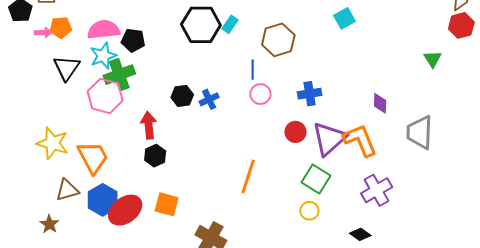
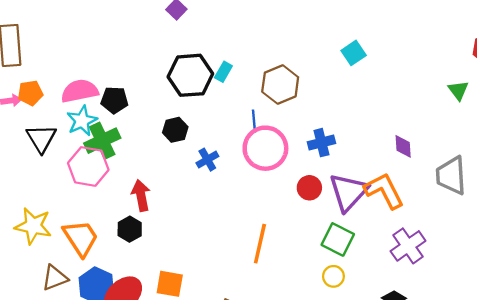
pink circle: (260, 94) -> (265, 148), size x1.8
black hexagon: (182, 96) -> (175, 130), moved
black hexagon: (155, 156) -> (130, 229), moved

